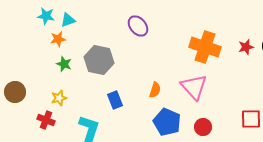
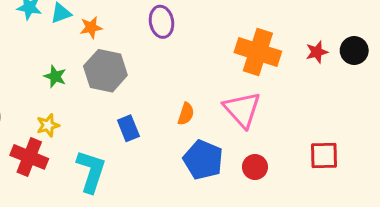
purple ellipse: (138, 26) -> (162, 22), turned 30
orange star: (58, 39) -> (91, 28), moved
red cross: (46, 120) -> (29, 157), size x1.4

